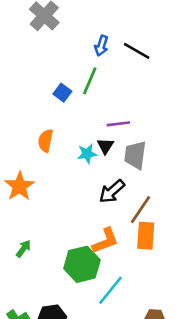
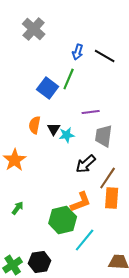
blue square: (62, 93) -> (48, 88), size x1.5
black triangle: (105, 146) -> (54, 129), moved

